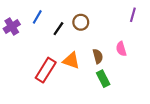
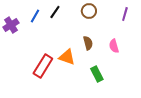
brown circle: (81, 22) -> (89, 11), moved
black line: (58, 29) -> (55, 12), moved
brown semicircle: (98, 56) -> (88, 43), moved

